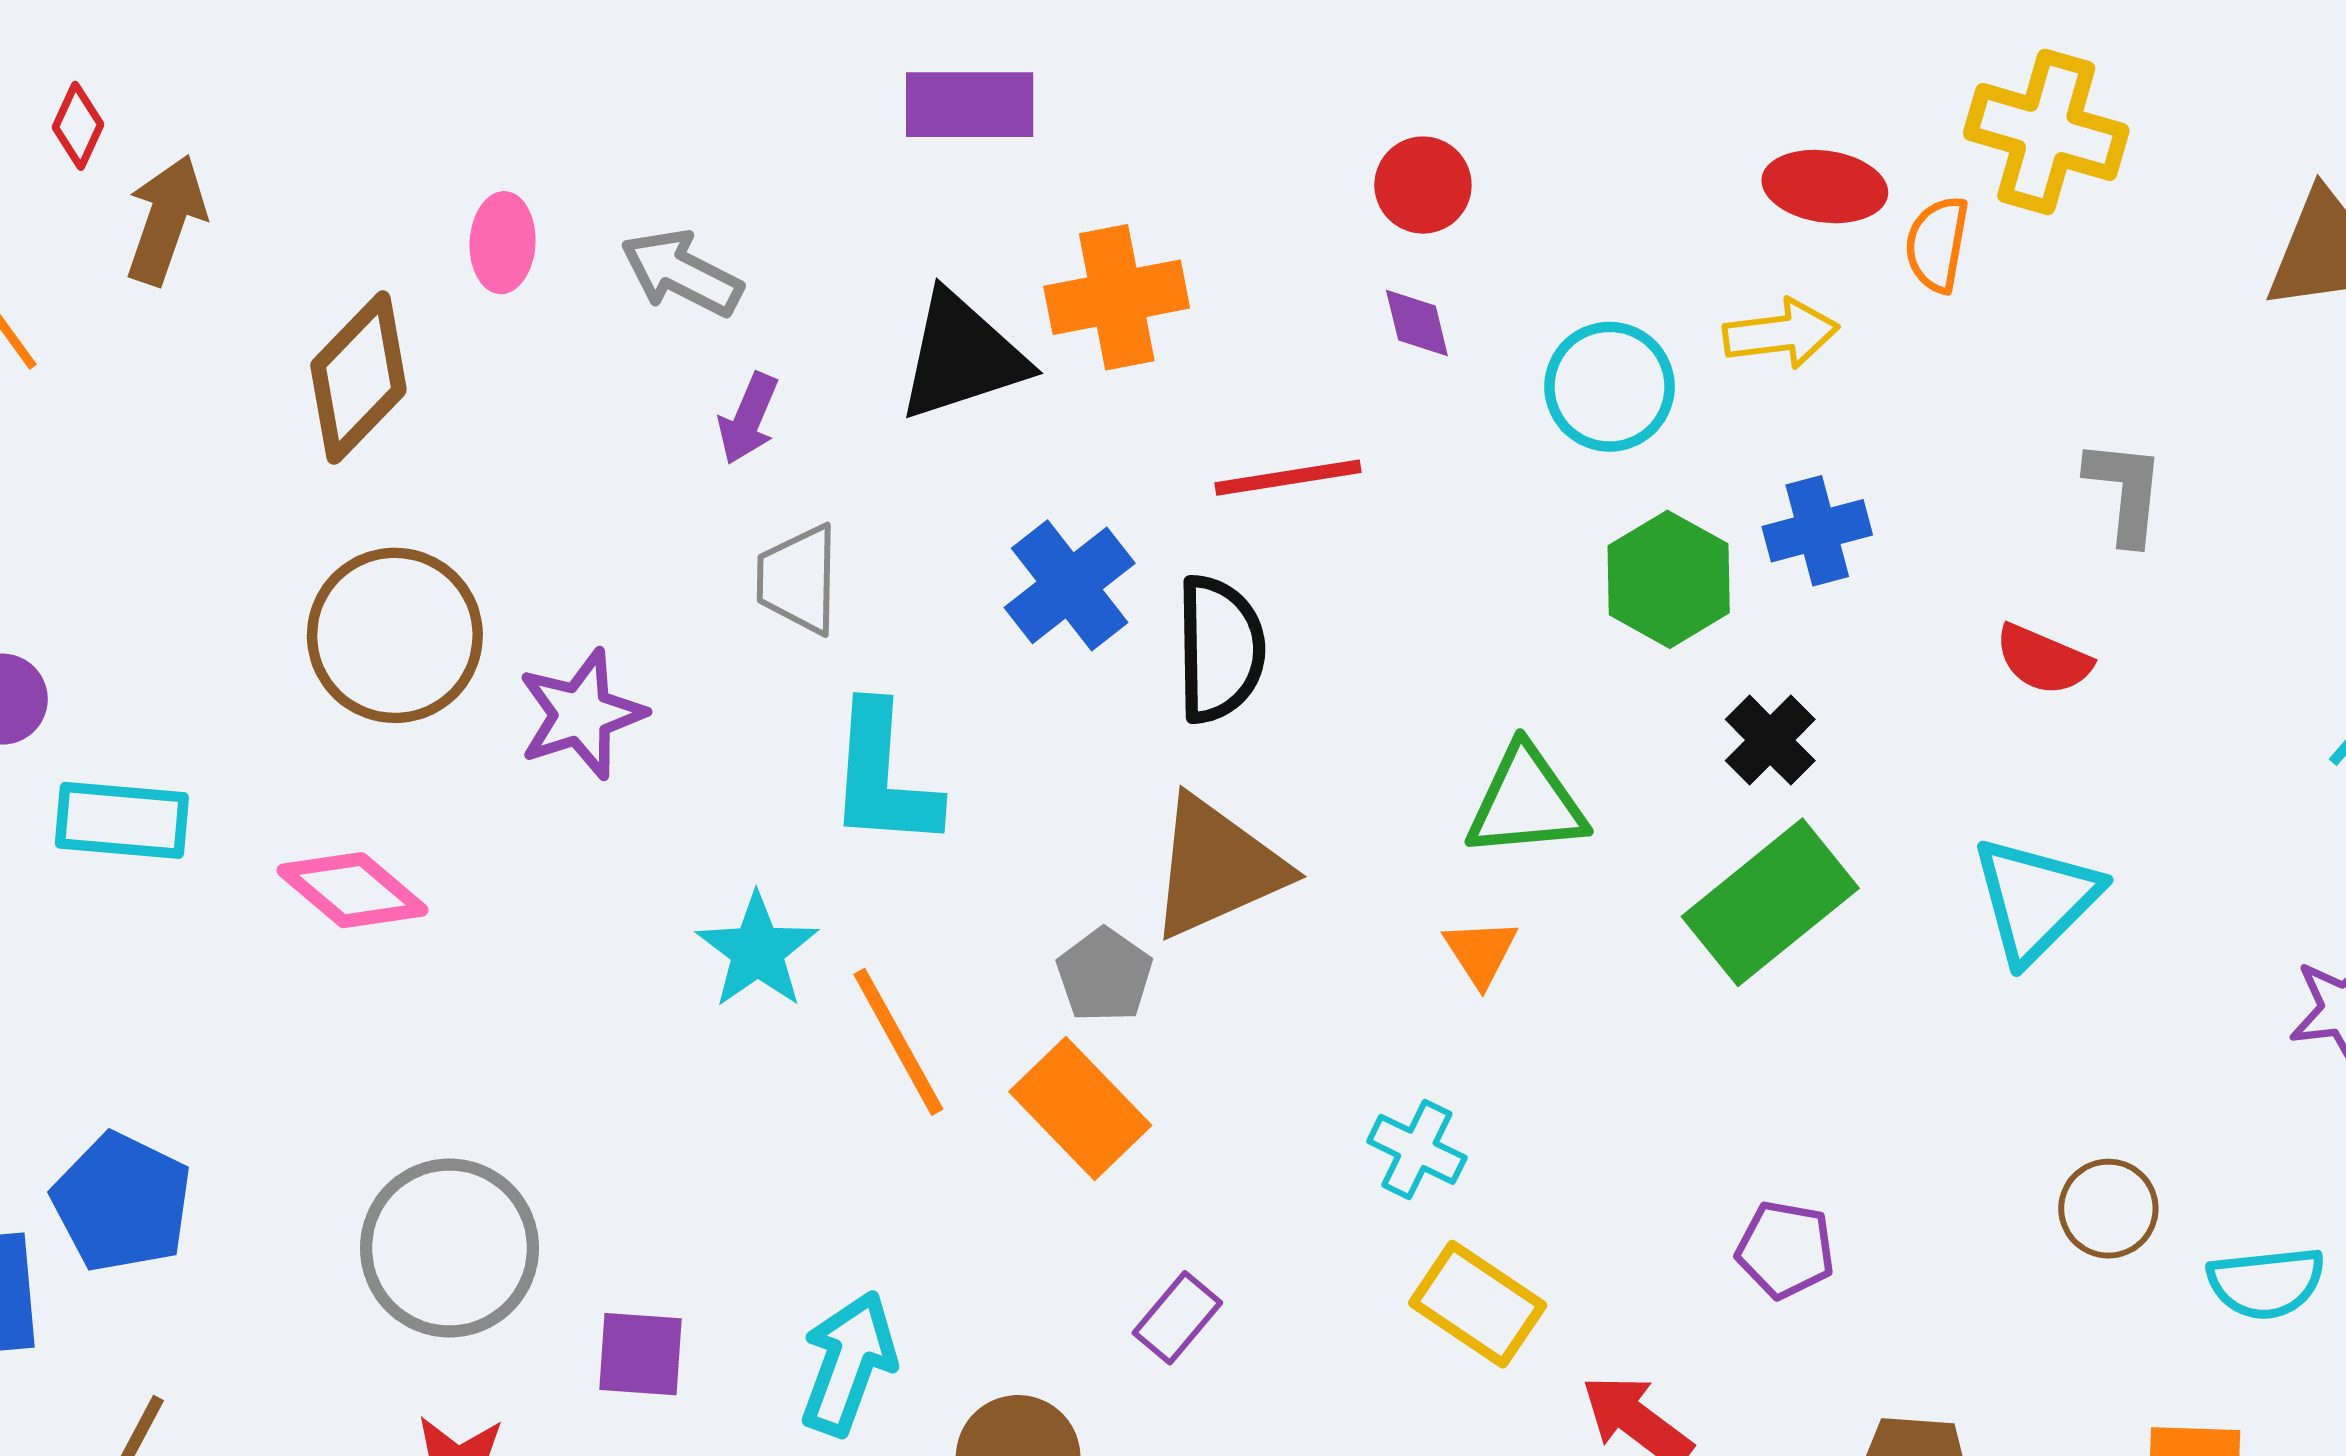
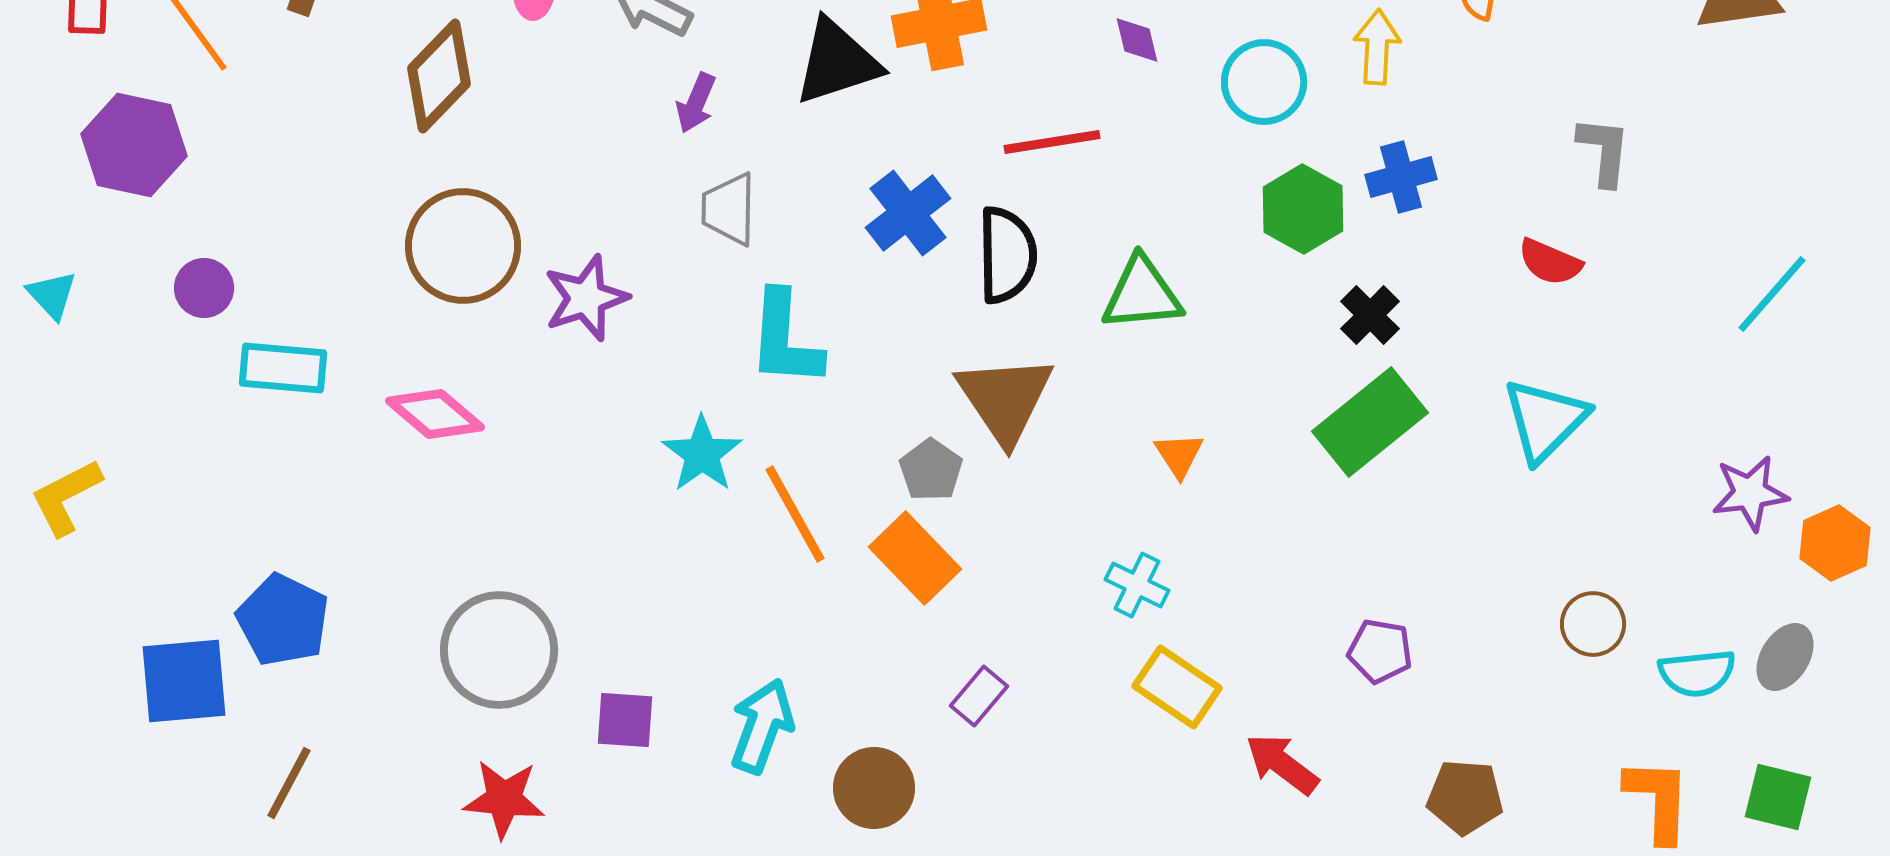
yellow arrow: (1781, 334) -> (1377, 47), turned -80
green triangle: (1526, 802) -> (1142, 294), moved
brown triangle: (1217, 867) -> (1005, 399), turned -40

